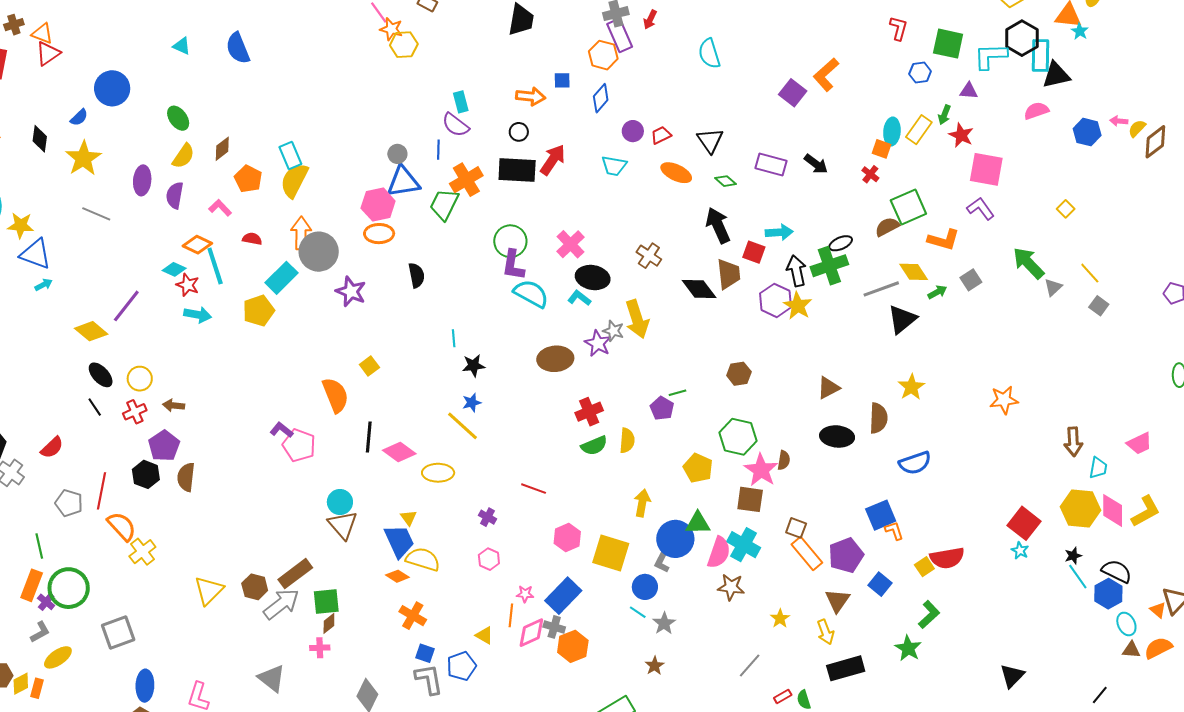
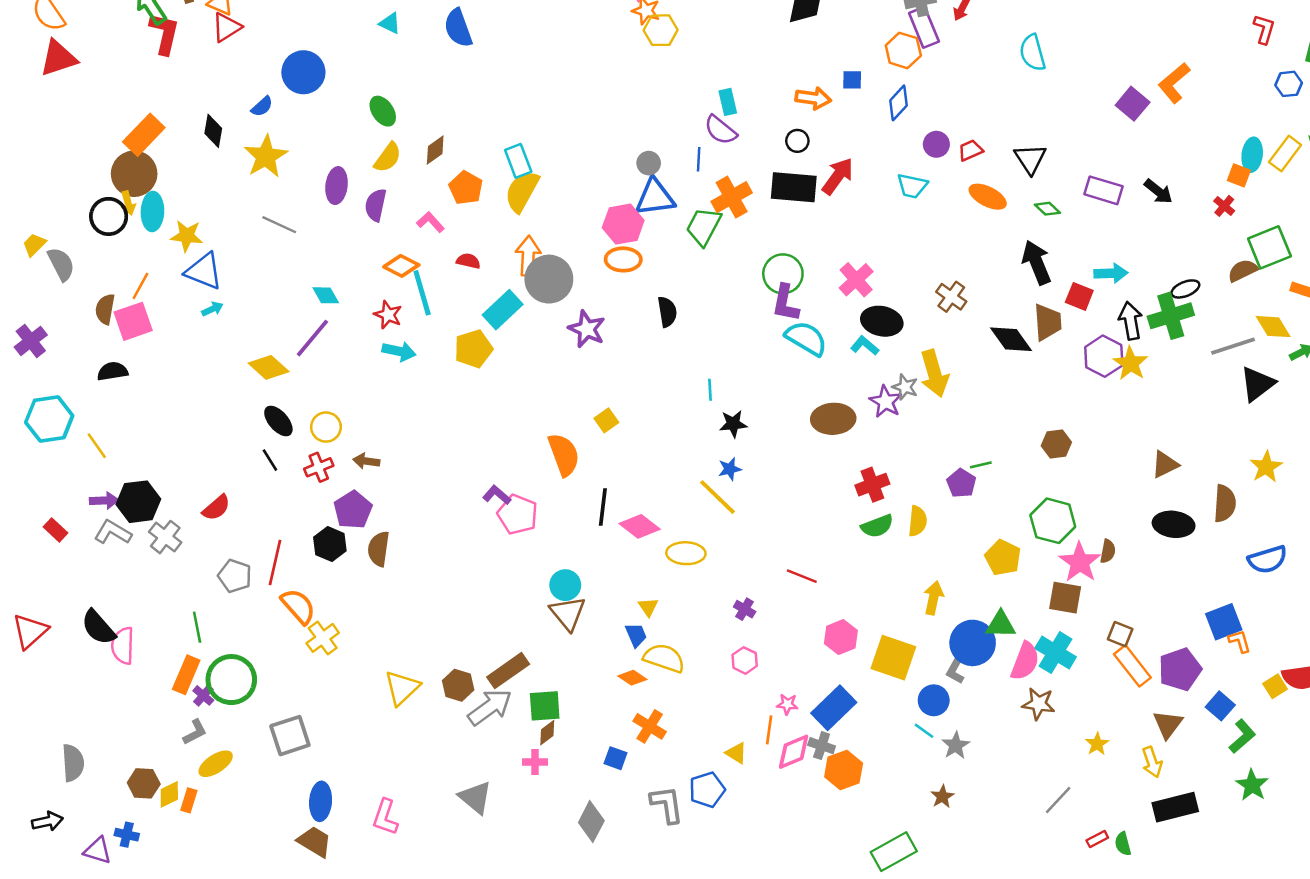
cyan diamond: (174, 269) -> (326, 295), moved, turned 35
blue trapezoid: (399, 541) -> (636, 635), size x0.6
green L-shape: (929, 615) -> (1242, 736), moved
blue square: (425, 653) -> (616, 758), moved

